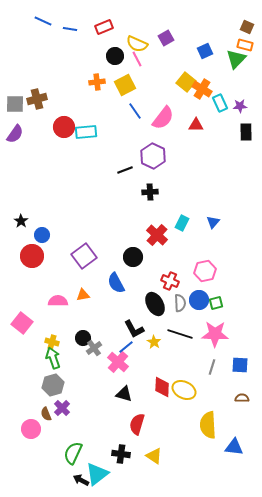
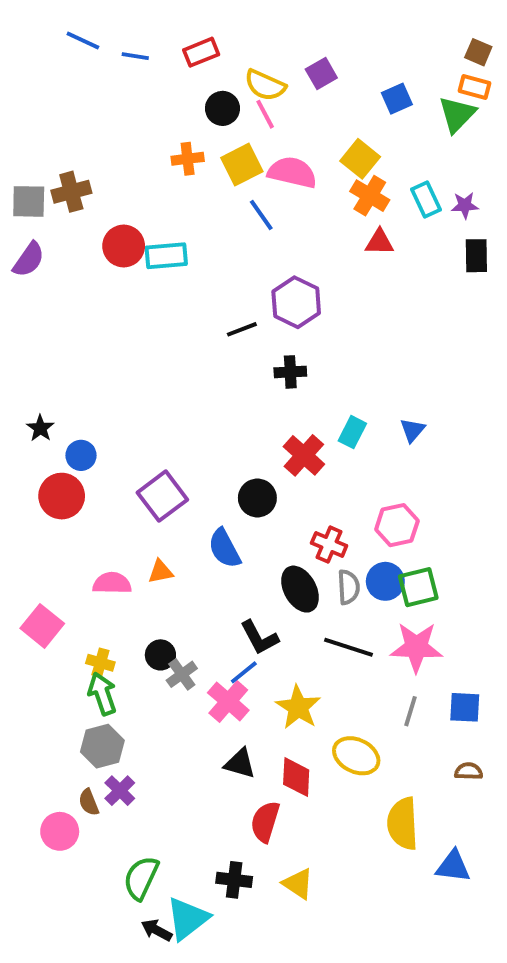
orange cross: (202, 89) -> (370, 196), moved
pink semicircle: (163, 118) -> (292, 172), moved, turned -115
green square: (216, 303) -> (418, 587), size x1.5
yellow star: (154, 342) -> (298, 707), moved, size x1.6
red diamond: (162, 387) -> (296, 777), moved

